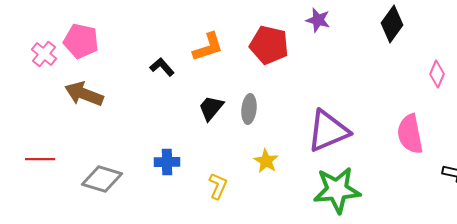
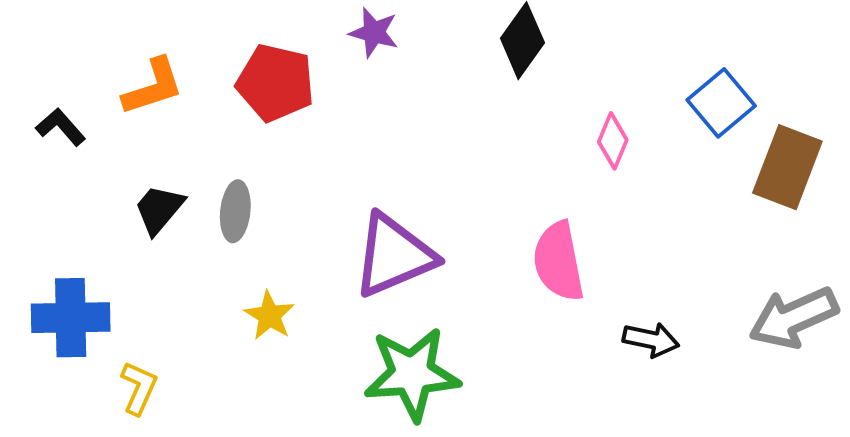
blue cross: (167, 162) -> (71, 318), size x1.5
yellow L-shape: (218, 186) -> (139, 388), moved

